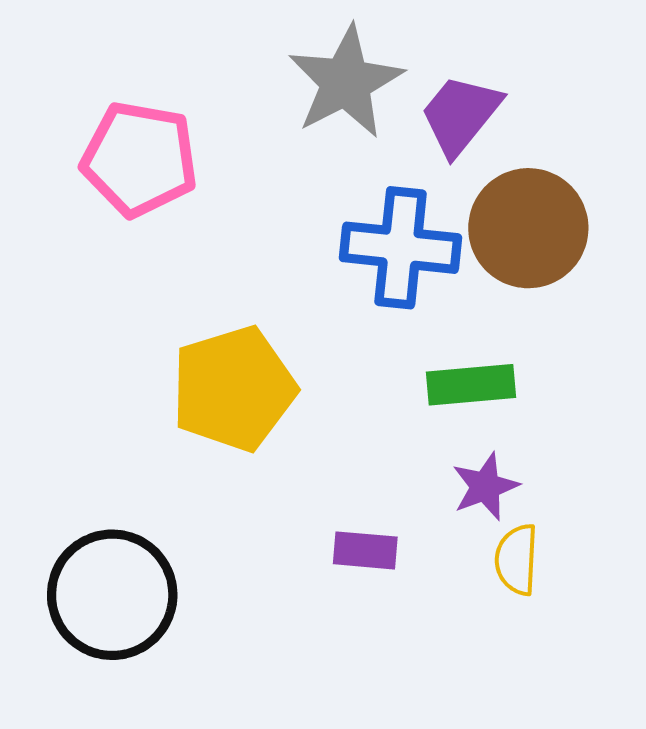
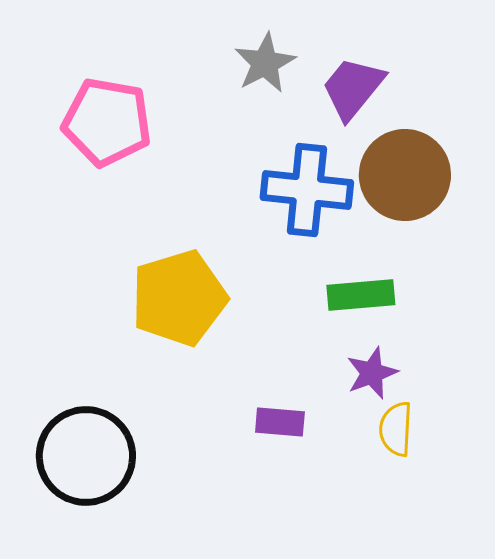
gray star: (346, 82) -> (265, 63), size x0.7

